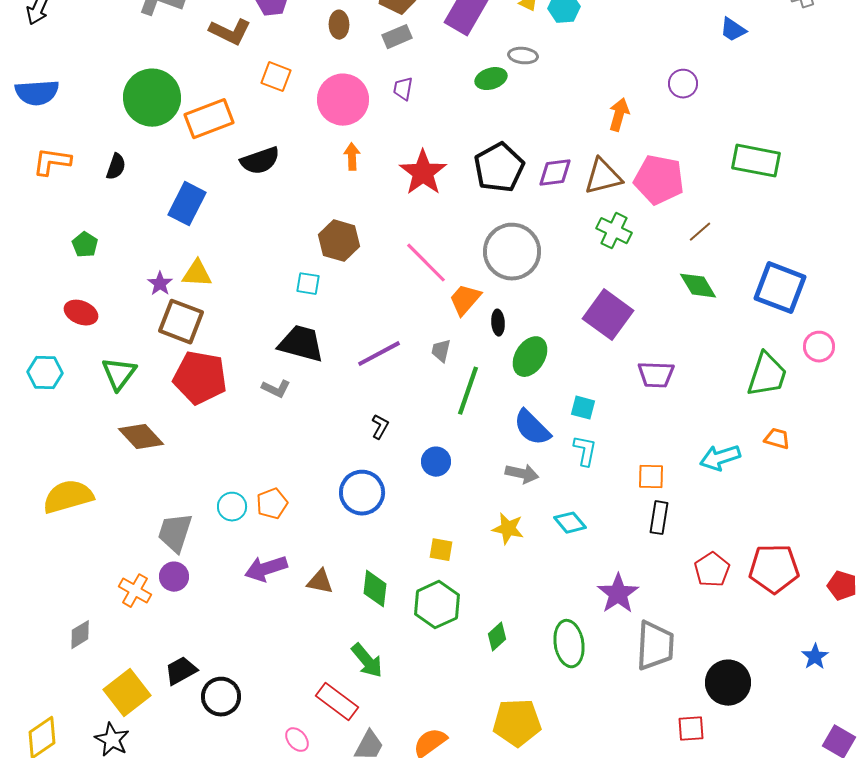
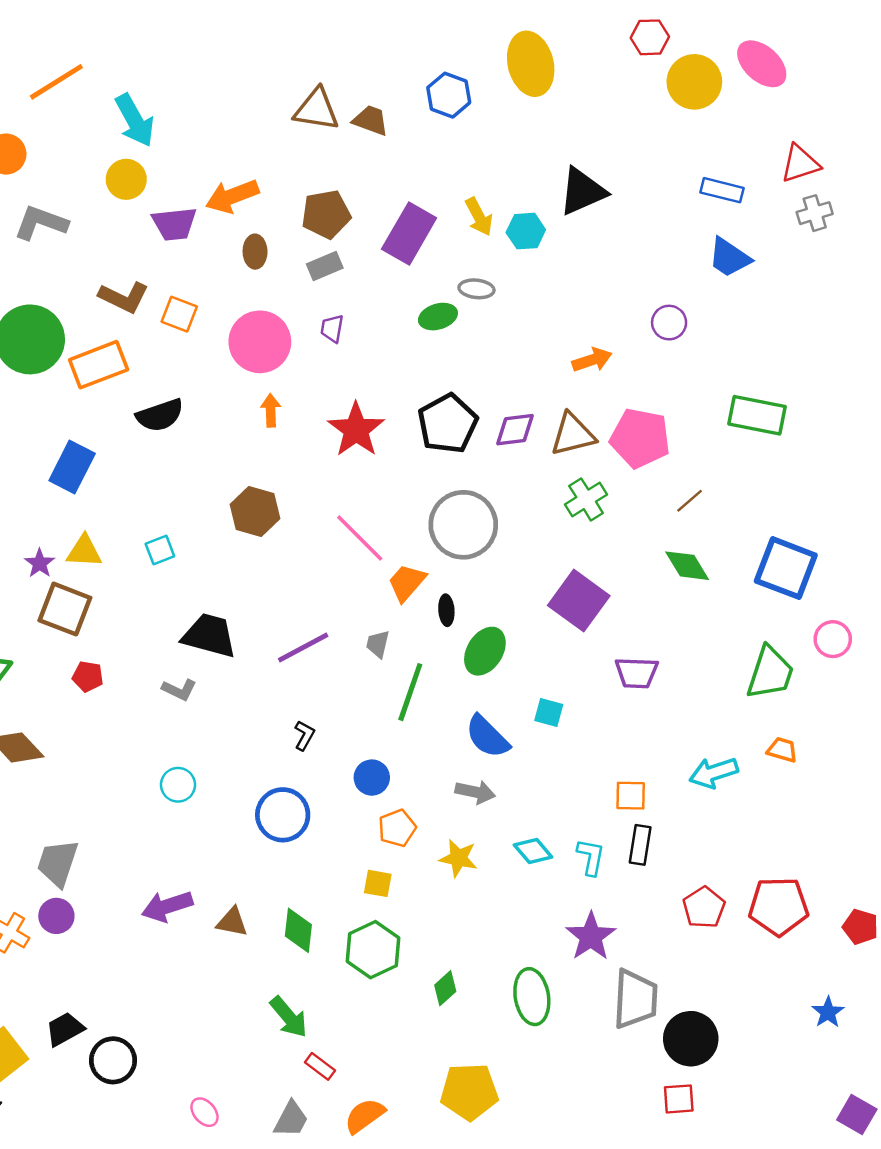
blue trapezoid: (733, 30) -> (729, 258), size x1.4
brown L-shape: (230, 32) -> (124, 297), moved
orange arrow: (619, 115) -> (592, 360), turned 56
green cross: (614, 231) -> (586, 499), turned 32
cyan square: (308, 284) -> (160, 550), moved, turned -30
red pentagon: (200, 378) -> (88, 676), size x0.5
cyan L-shape: (585, 451) -> (591, 857), moved
orange pentagon: (272, 504) -> (397, 828), moved
cyan circle: (232, 507) -> (178, 785), moved
black circle: (728, 683) -> (691, 1039), moved
red rectangle: (337, 702) -> (320, 1066), moved, size x0.6

